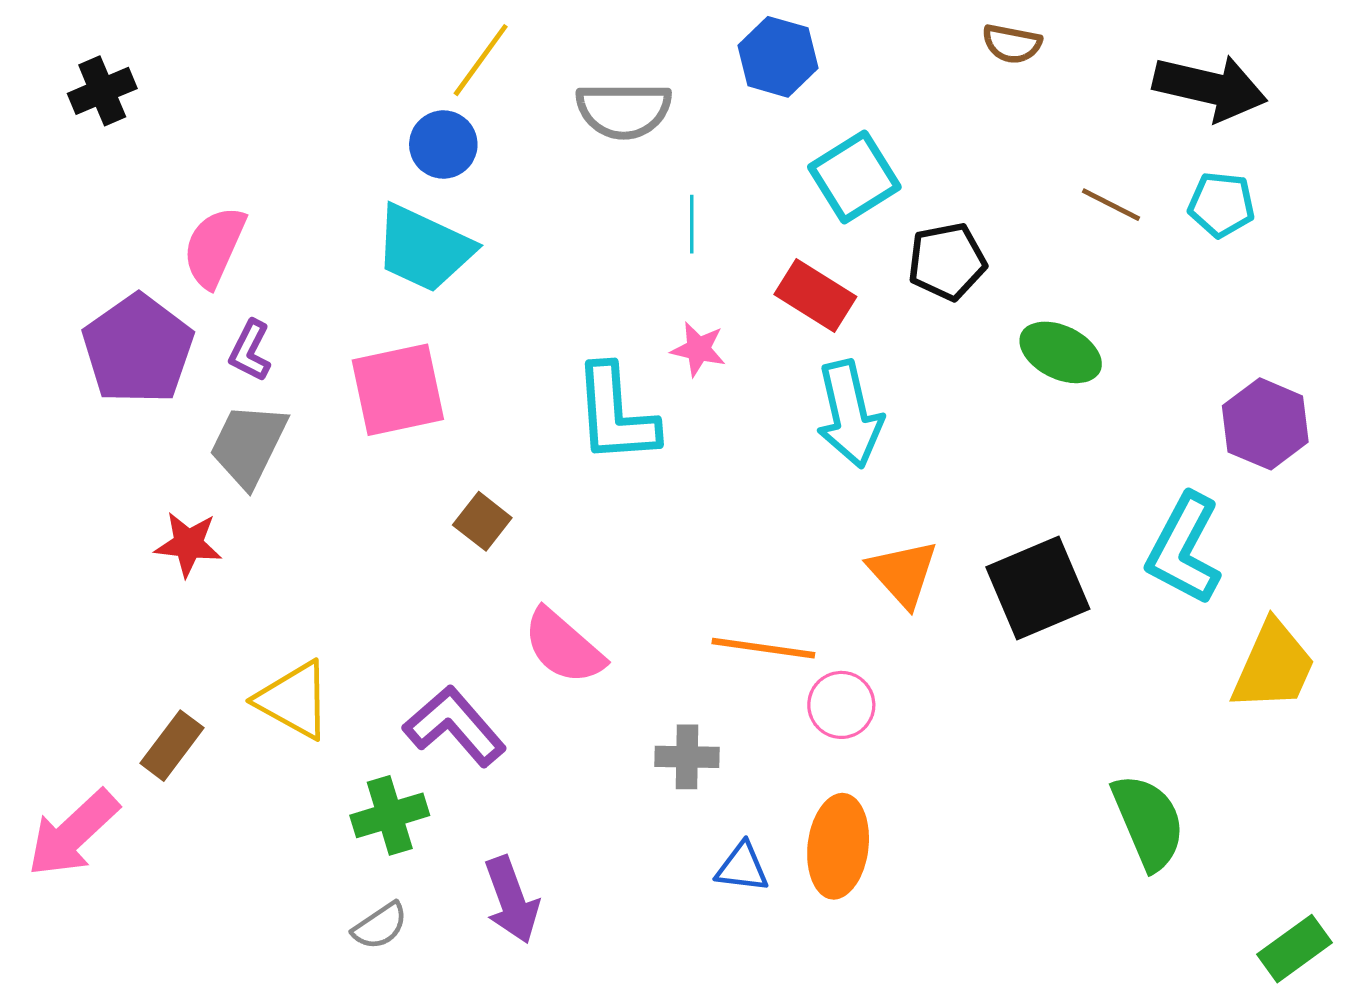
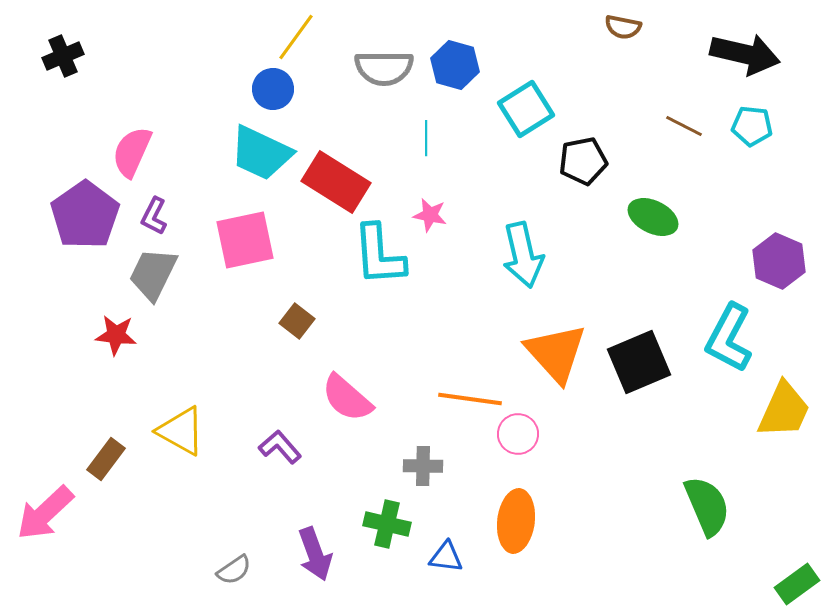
blue hexagon: (778, 57) -> (455, 65), moved
red rectangle: (815, 296) -> (336, 182), moved, size x1.4
orange triangle: (903, 573) -> (556, 353), size x1.4
purple L-shape: (455, 726) -> (280, 447), size x0.7
green cross: (390, 815) -> (387, 524), moved, turned 30
blue triangle: (742, 867) -> (446, 557), moved

